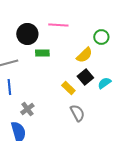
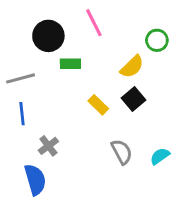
pink line: (58, 25) -> (94, 23), turned 60
cyan semicircle: (104, 83) -> (160, 156), moved
yellow rectangle: (68, 88) -> (98, 105), moved

